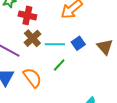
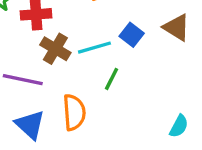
orange semicircle: (32, 78) -> (74, 112), turned 50

